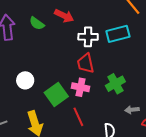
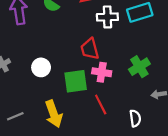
red trapezoid: (85, 63) -> (90, 49), moved
green square: (56, 94) -> (76, 81), turned 30

